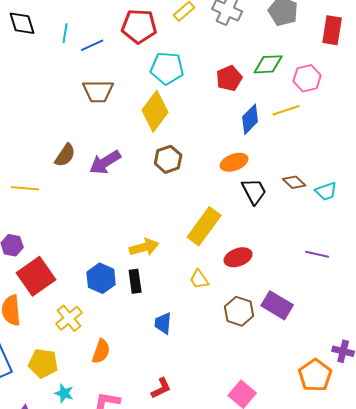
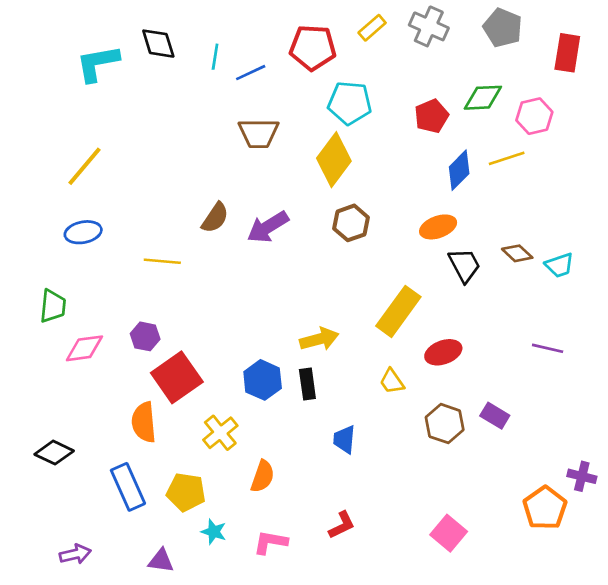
purple rectangle: (277, 305) -> (495, 416), size x0.7

